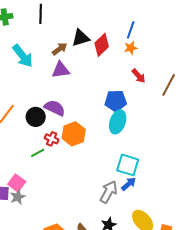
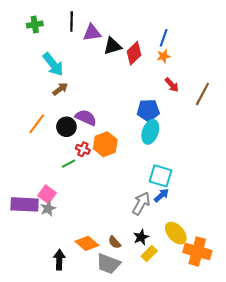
brown arrow: (60, 49) -> (60, 89), moved
purple triangle: (61, 70) -> (92, 33), moved

